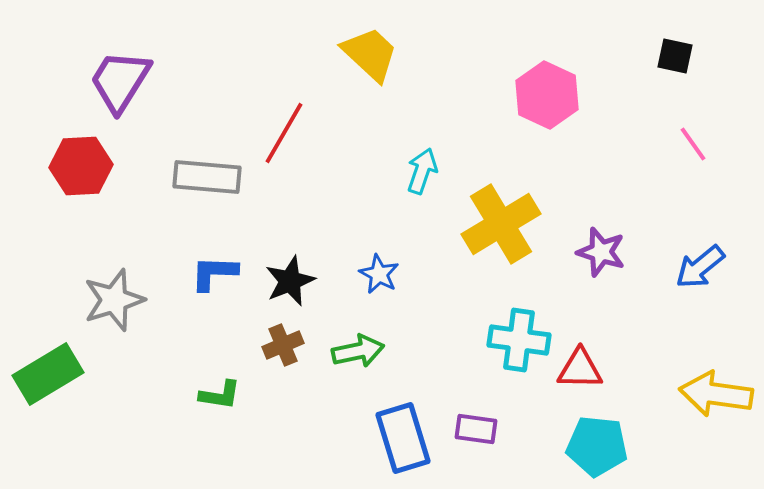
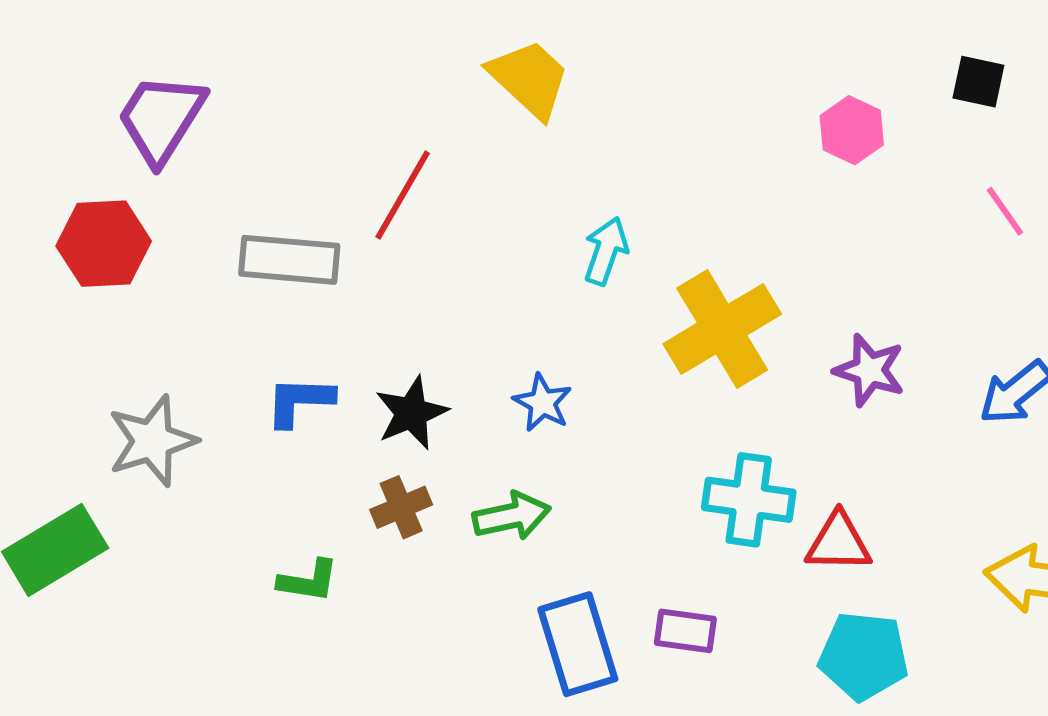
pink hexagon: (547, 95) -> (852, 130), moved, size x0.7

